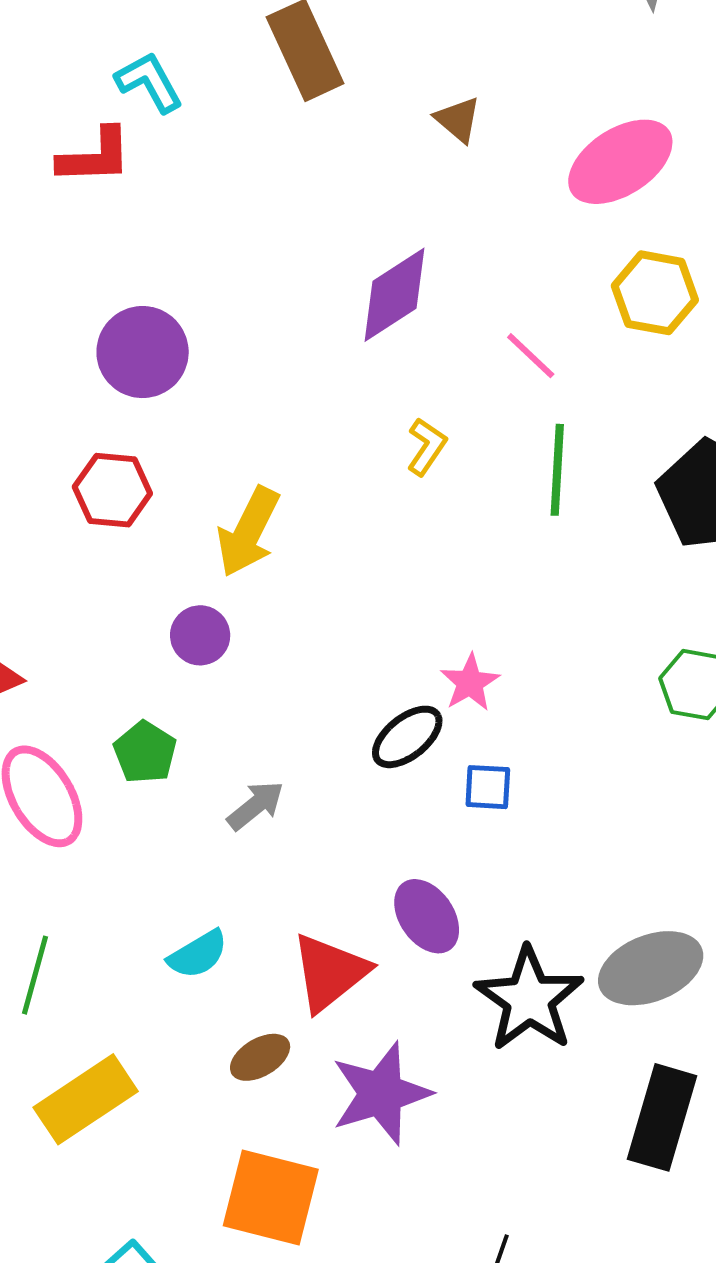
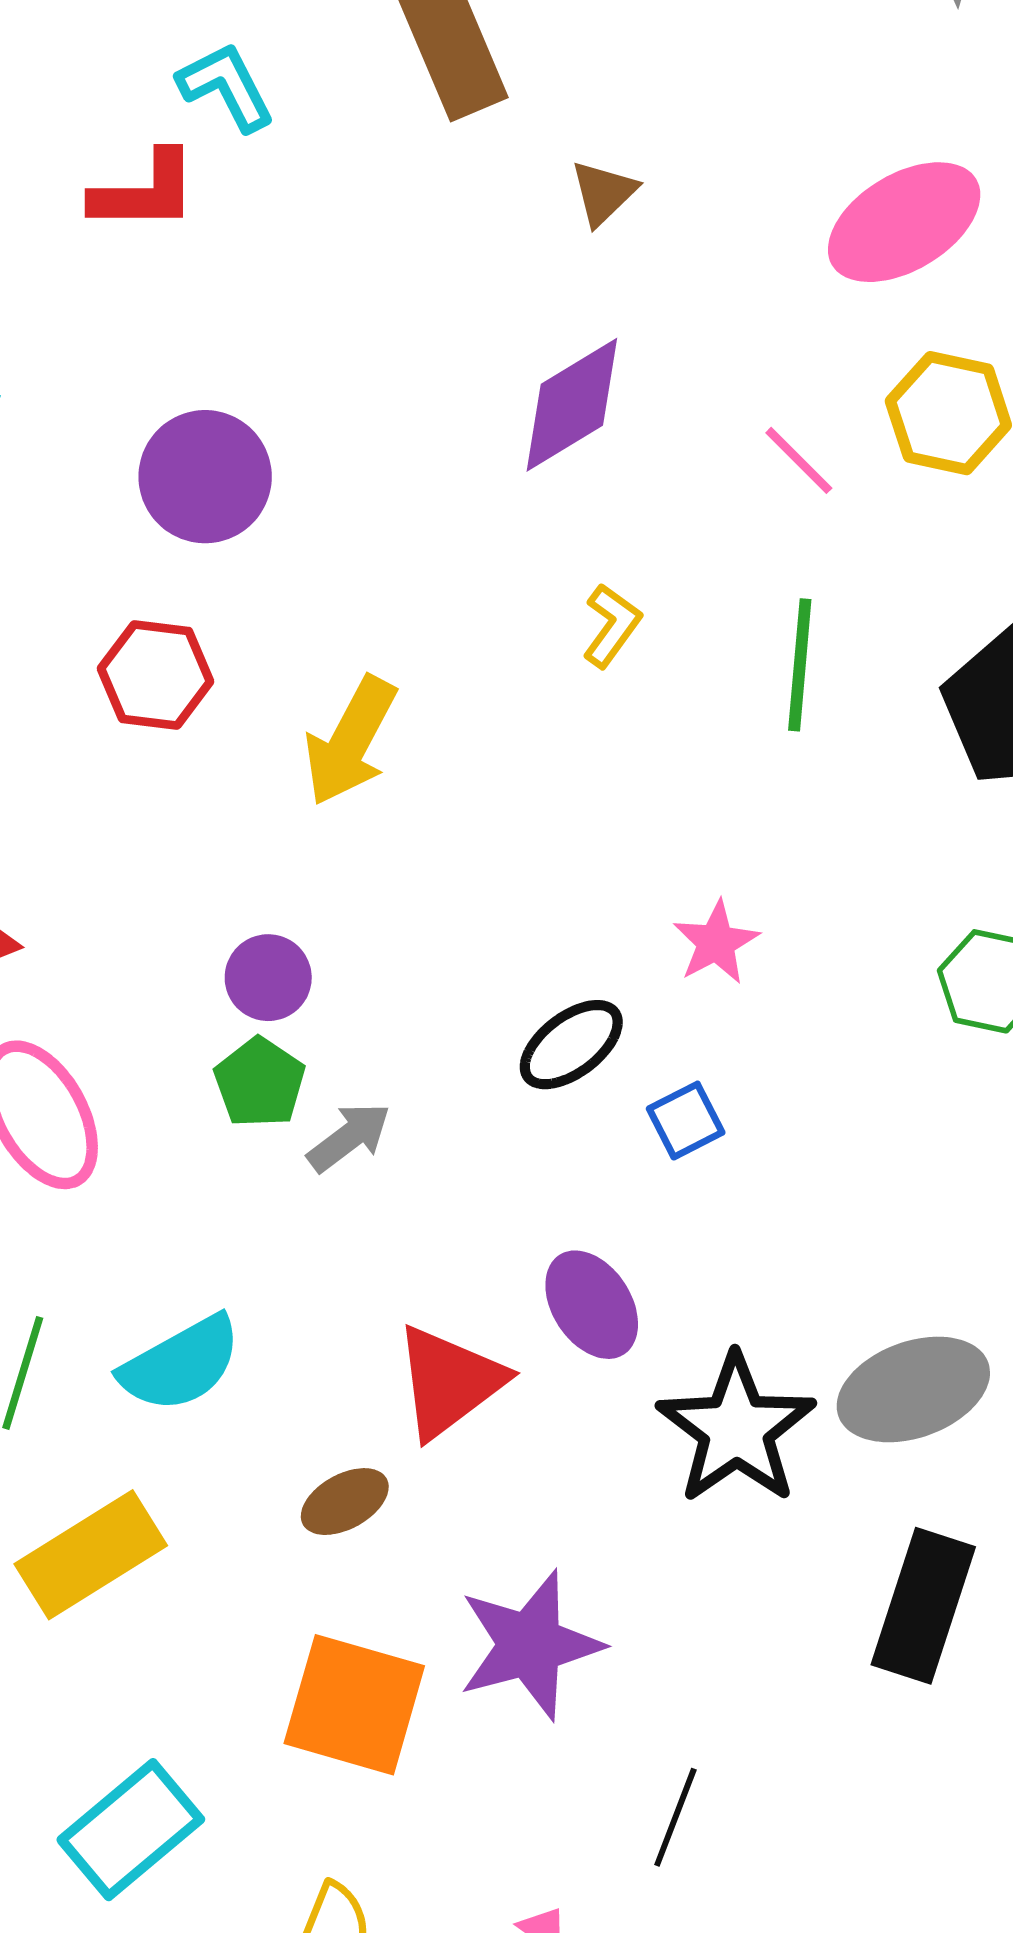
brown triangle: (458, 120) -> (603, 193), moved, turned 34
pink line: (531, 356) -> (799, 460), moved
purple circle: (200, 635) -> (268, 978), moved
pink star: (470, 683) -> (716, 942), moved
green pentagon: (145, 752) -> (260, 1083), moved
blue square: (488, 787) -> (686, 1121), turned -32
cyan semicircle: (198, 954) -> (181, 1364), moved, size x1.4
purple star: (381, 1093) -> (530, 1645), moved

